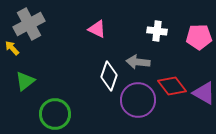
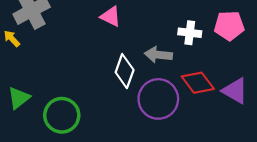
white cross: (157, 31) -> (190, 33), moved
green triangle: (25, 81) -> (19, 98), moved

